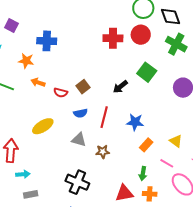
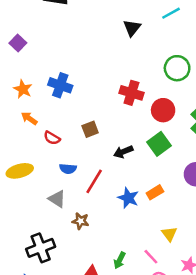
red circle: (141, 35) -> (163, 110), moved
blue cross: (47, 41) -> (60, 85), moved
brown square: (83, 87) -> (90, 129), moved
orange rectangle: (146, 145) -> (155, 192), moved
black cross: (77, 182) -> (41, 248), turned 30

